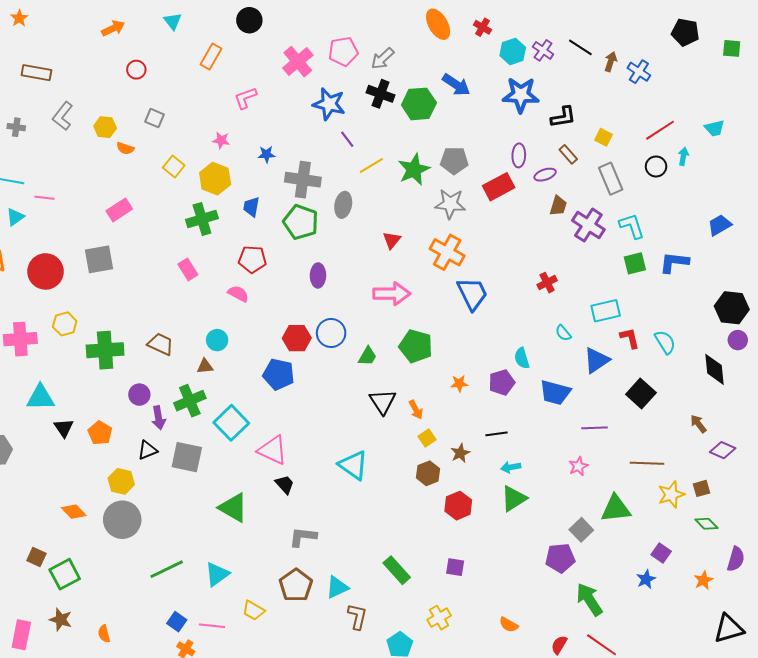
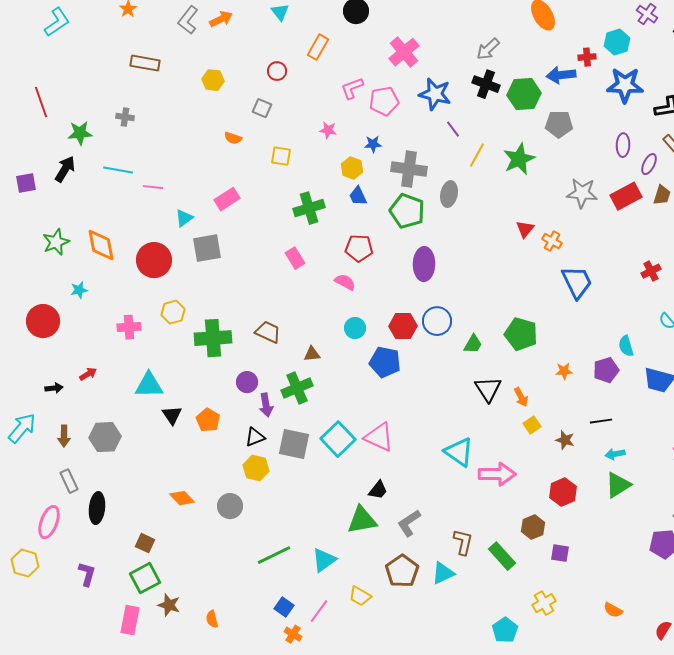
red cross: (482, 27) -> (587, 57), moved, turned -36
purple cross: (543, 50) -> (647, 14), moved
pink pentagon: (343, 51) -> (384, 101), moved
red circle: (136, 70) -> (277, 71), moved
blue arrow: (456, 85) -> (561, 75), turned 140
gray L-shape: (63, 116) -> (188, 20), moved
yellow hexagon: (105, 127) -> (213, 80), moved
gray pentagon: (454, 160) -> (559, 124), moved
yellow line: (371, 165) -> (477, 155), turned -30
yellow square: (174, 167) -> (281, 156), turned -30
purple ellipse: (545, 175) -> (649, 164), turned -45
yellow hexagon: (215, 179) -> (352, 168), moved, size x0.7
red rectangle: (499, 187) -> (626, 196), moved
gray star: (450, 204) -> (582, 193), moved
blue trapezoid: (251, 207) -> (358, 196), turned -35
cyan triangle: (15, 217) -> (184, 218), moved
red triangle: (392, 240) -> (525, 229), moved
orange cross: (447, 252) -> (552, 241), size x0.6
purple ellipse: (318, 275) -> (424, 264), size x1.4
pink arrow: (392, 294) -> (497, 474), moved
pink cross: (20, 339) -> (129, 327), size x0.7
cyan circle: (217, 340) -> (355, 328), moved
cyan square: (231, 423) -> (338, 439), moved
brown star: (460, 453) -> (565, 440), turned -30
brown hexagon: (428, 473) -> (533, 527), moved
yellow hexagon: (121, 481) -> (256, 468), moved
black trapezoid: (285, 484) -> (378, 490), moved, turned 80
green triangle: (233, 508) -> (362, 520), moved, turned -40
gray circle: (122, 520) -> (230, 506), size x0.7
gray L-shape: (303, 537) -> (409, 523), turned -40
green square: (65, 574) -> (145, 578), moved
brown L-shape: (357, 617) -> (463, 542), moved
pink line: (212, 626) -> (319, 611), turned -60

